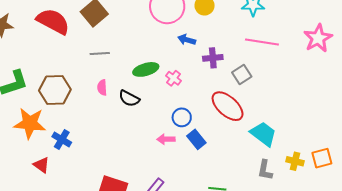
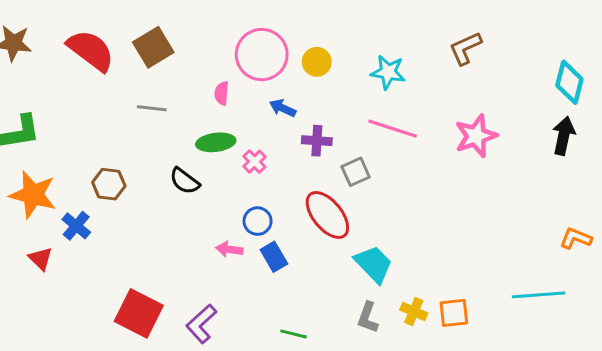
pink semicircle: (102, 88) -> (222, 93), moved
brown hexagon: (55, 90) -> (109, 184), moved, size x0.7

